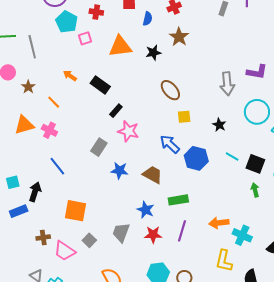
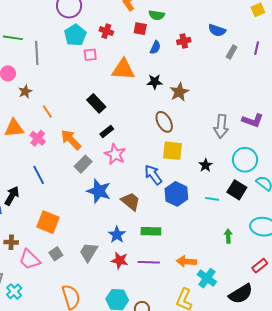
brown star: (179, 37) -> (179, 92), moved
orange arrow: (70, 76) -> (71, 140), moved, size x1.6
yellow square: (184, 117) -> (173, 151), size x1.5
cyan line: (232, 157) -> (212, 199), turned -32
black square: (255, 164) -> (237, 190), moved
blue star: (119, 170) -> (99, 191), size x1.4
purple line: (182, 231) -> (149, 262), turned 65

